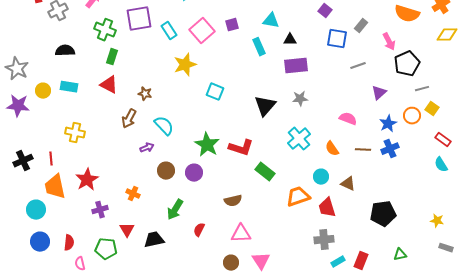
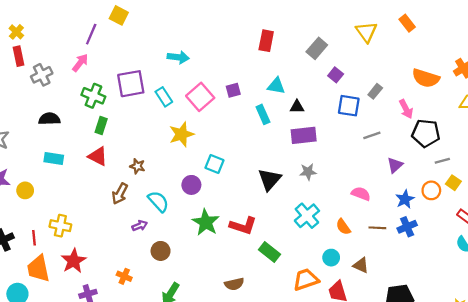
black pentagon: (407, 64) -> (426, 133), turned 30
yellow circle: (43, 91) -> (25, 190), moved
yellow cross: (75, 133) -> (60, 226), moved
purple circle: (194, 173) -> (191, 185), moved

